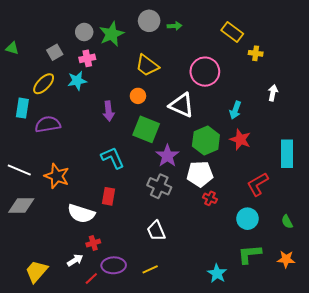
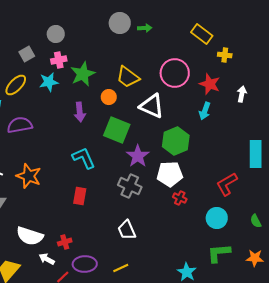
green star: (112, 34) -> (83, 74), moved
yellow trapezoid: (147, 65) -> (128, 77), moved
red star: (240, 140) -> (210, 84), moved
white semicircle: (81, 214) -> (30, 236), moved
white arrow: (75, 260) -> (47, 259), turned -119

